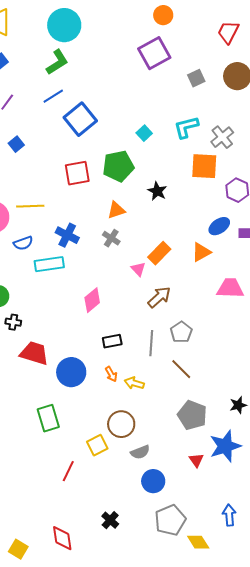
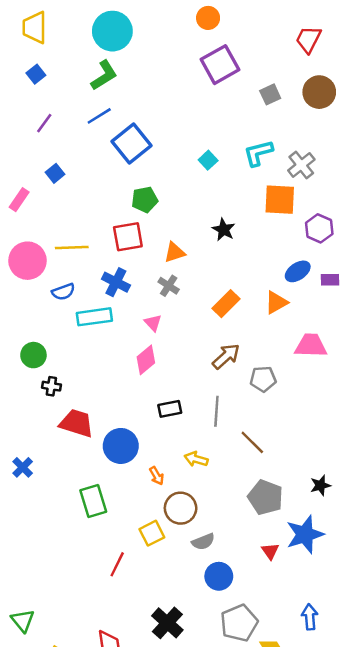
orange circle: (163, 15) -> (208, 18), moved
green pentagon: (118, 166) -> (145, 200), moved, size x0.7
red square: (77, 173) -> (128, 237), moved
pink triangle: (138, 269) -> (153, 323), moved
gray pentagon: (181, 332) -> (263, 379), moved, turned 30
orange arrow: (111, 374) -> (157, 476), moved
black cross: (110, 520) -> (167, 623), size x1.5

